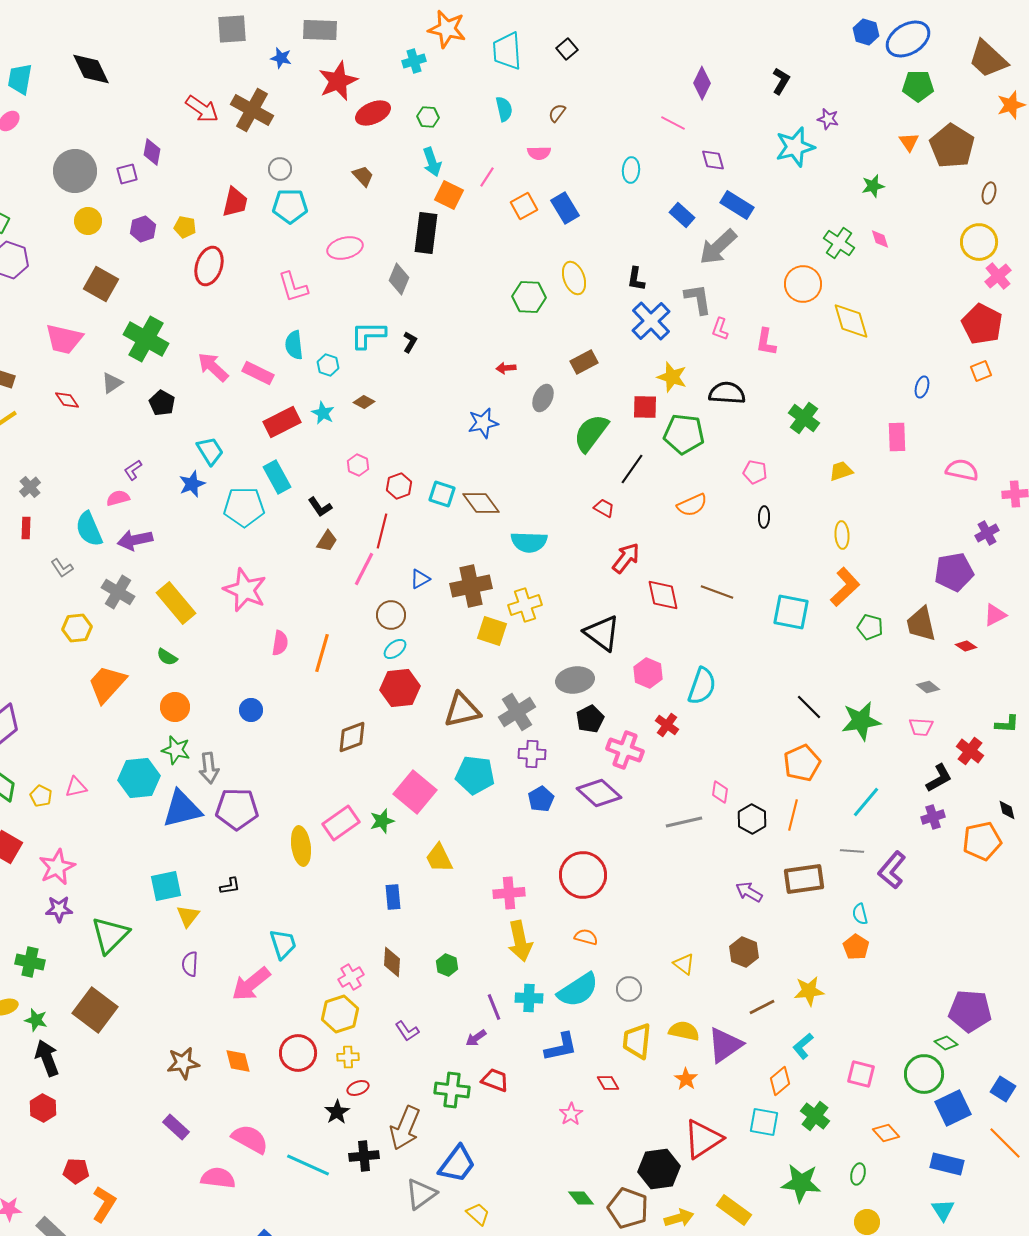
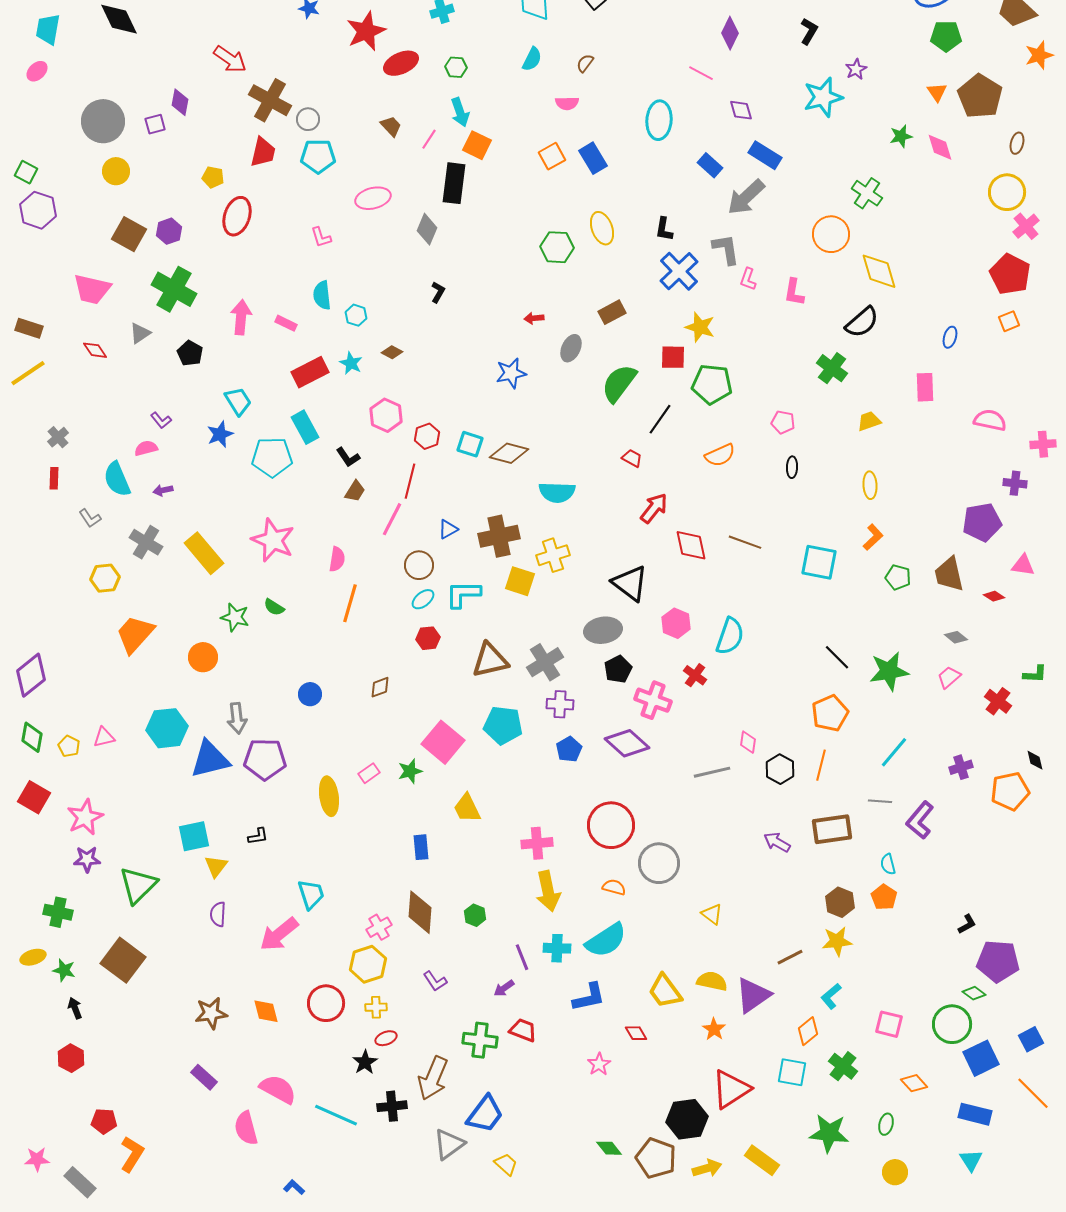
cyan semicircle: (504, 109) -> (532, 59), turned 40
brown cross: (252, 110) -> (270, 100), moved
purple star: (828, 119) -> (856, 69), turned 30
cyan ellipse: (631, 170) -> (659, 120), size x1.5
pink line: (487, 177) -> (429, 139), moved
purple hexagon: (143, 229) -> (169, 231), moved
pink diamond: (880, 239) -> (940, 147), moved, size x1.4
pink L-shape: (293, 287) -> (321, 237), size x0.7
cyan L-shape: (368, 335) -> (463, 594), moved
pink arrow: (213, 367) -> (241, 317), turned 52
pink rectangle: (258, 373) -> (286, 323), size x0.7
black semicircle: (727, 393) -> (862, 322), moved, turned 135
pink hexagon: (358, 465) -> (386, 415), size x1.5
purple L-shape: (133, 470) -> (161, 420), turned -95
brown diamond: (481, 503) -> (509, 453), turned -39
purple cross: (987, 533) -> (1015, 483), turned 35
purple arrow: (135, 540) -> (163, 490), size x0.6
orange L-shape: (845, 587) -> (873, 537), size x0.7
pink triangle: (995, 615) -> (1023, 565), turned 35
pink semicircle: (280, 643) -> (337, 559), moved
green semicircle: (167, 657) -> (274, 607), moved
red hexagon: (400, 688) -> (428, 638), size x0.6
blue circle: (251, 710) -> (310, 694), moved
pink trapezoid: (921, 727) -> (949, 677), turned 135
brown diamond: (352, 737) -> (380, 687), size x0.7
green star: (176, 750) -> (235, 617), moved
black L-shape: (939, 778) -> (967, 924), moved, size x0.7
pink rectangle: (341, 823) -> (369, 773), size x0.6
brown hexagon: (744, 952) -> (840, 902), moved
brown diamond: (392, 962) -> (420, 912), size x1.4
gray circle: (629, 989) -> (659, 863), moved, size x1.6
yellow trapezoid: (637, 1041) -> (665, 991), turned -42
black arrow: (47, 1058) -> (75, 1008), size x0.6
blue square: (1003, 1089) -> (1031, 1039), turned 30
pink semicircle: (218, 1178) -> (246, 1128), turned -112

